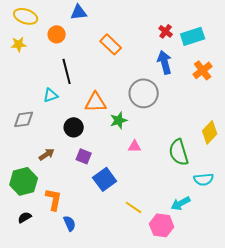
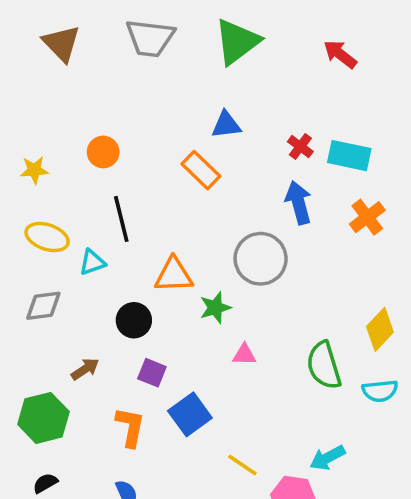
blue triangle: (79, 12) -> (226, 125), moved
yellow ellipse: (26, 16) -> (47, 237), moved
cyan rectangle: (193, 36) -> (349, 156), turned 30
cyan semicircle: (204, 179) -> (380, 391), moved
orange L-shape: (54, 199) -> (130, 427), moved

